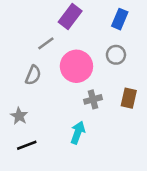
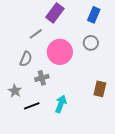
brown rectangle: (129, 98) -> (100, 89), moved
gray cross: (93, 99) -> (42, 78), moved
black line: (27, 145) -> (32, 106), moved

